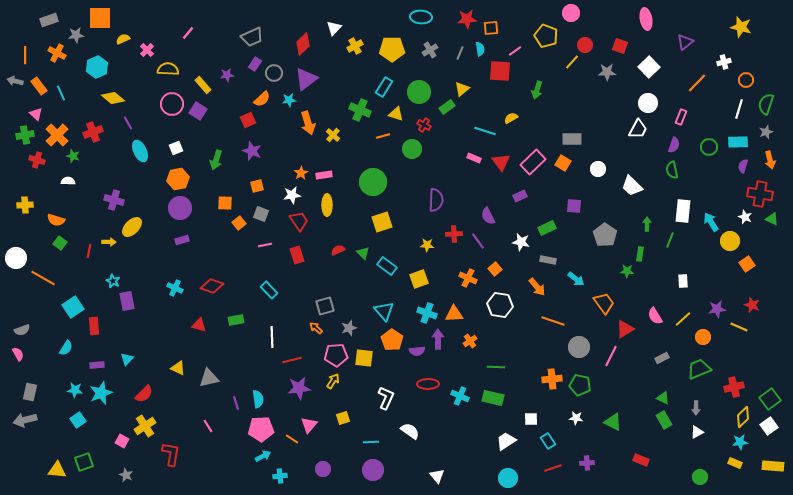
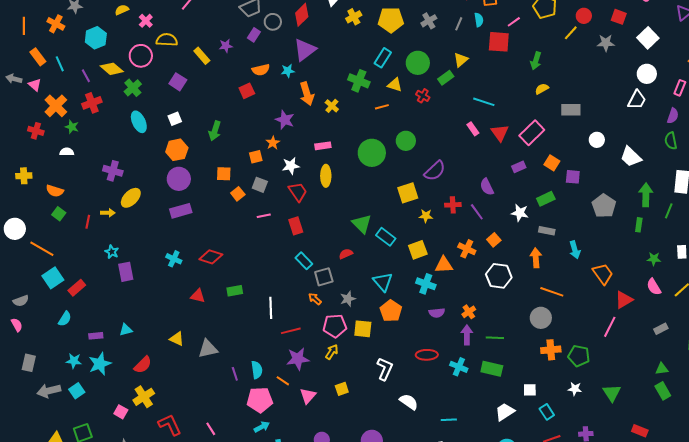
gray circle: (274, 73) -> (273, 22), moved
gray arrow: (15, 81) -> (14, 79), moved
orange semicircle: (262, 99) -> (261, 70), turned 30
pink circle: (172, 104) -> (141, 56), moved
purple square: (198, 111) -> (178, 82), moved
yellow semicircle: (511, 118) -> (542, 89), moved
purple line: (128, 123) -> (86, 76), moved
green cross: (25, 135) -> (133, 88), moved, turned -30
green circle: (412, 149) -> (406, 141), moved
purple star: (252, 151) -> (285, 120), moved
pink rectangle: (474, 158) -> (473, 129), turned 32
orange square: (563, 163) -> (552, 163), moved
orange star: (301, 173) -> (273, 143), moved
purple semicircle: (436, 200) -> (435, 171), turned 45
yellow square: (382, 222) -> (408, 193), moved
green arrow: (647, 224) -> (646, 195), size x1.6
purple rectangle: (182, 240) -> (181, 211), size x1.5
red semicircle: (338, 250) -> (346, 254), moved
green triangle: (363, 253) -> (362, 224), size x1.5
green star: (627, 271) -> (654, 259), moved
cyan arrow: (576, 279) -> (575, 250), turned 36
orange arrow: (537, 287) -> (536, 258), turned -144
cyan rectangle: (269, 290) -> (304, 261), moved
cyan square: (73, 307) -> (53, 278), moved
orange triangle: (454, 314) -> (444, 265), moved
red rectangle: (94, 326) -> (77, 288), moved, turned 54
purple arrow: (438, 339) -> (467, 335), moved
gray circle: (579, 347) -> (541, 318), moved
purple semicircle: (417, 351) -> (437, 313), moved
cyan triangle: (127, 359) -> (126, 330), turned 32
green triangle: (663, 398) -> (662, 369), turned -32
gray arrow: (25, 420) -> (49, 391), moved
green triangle: (613, 422) -> (612, 393), turned 30
pink line: (208, 426) -> (211, 429), moved
orange line: (292, 439) -> (283, 381), moved
cyan line: (371, 442) -> (449, 420), moved
red L-shape: (171, 454) -> (170, 425), turned -35

